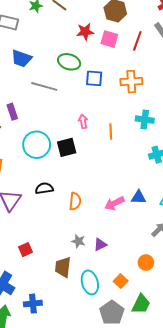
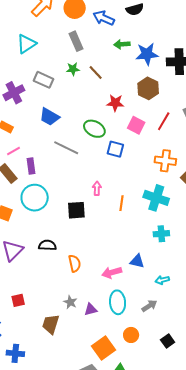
pink square: (109, 39) -> (136, 125), moved
orange cross: (131, 82) -> (165, 161), moved
cyan cross: (145, 120) -> (156, 198), size x1.4
cyan circle: (37, 145) -> (35, 198), moved
blue triangle: (139, 197) -> (137, 261), moved
orange semicircle: (75, 201) -> (75, 263), turned -30
orange square: (121, 281) -> (103, 348), size x1.6
cyan ellipse: (90, 282) -> (118, 302), moved

